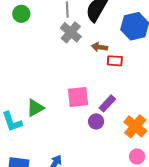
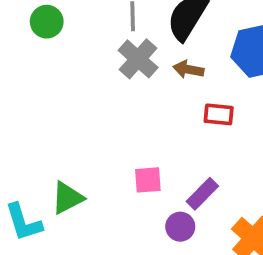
brown arrow: (99, 47) -> (188, 69), moved
pink square: (78, 97) -> (148, 180), size x0.7

